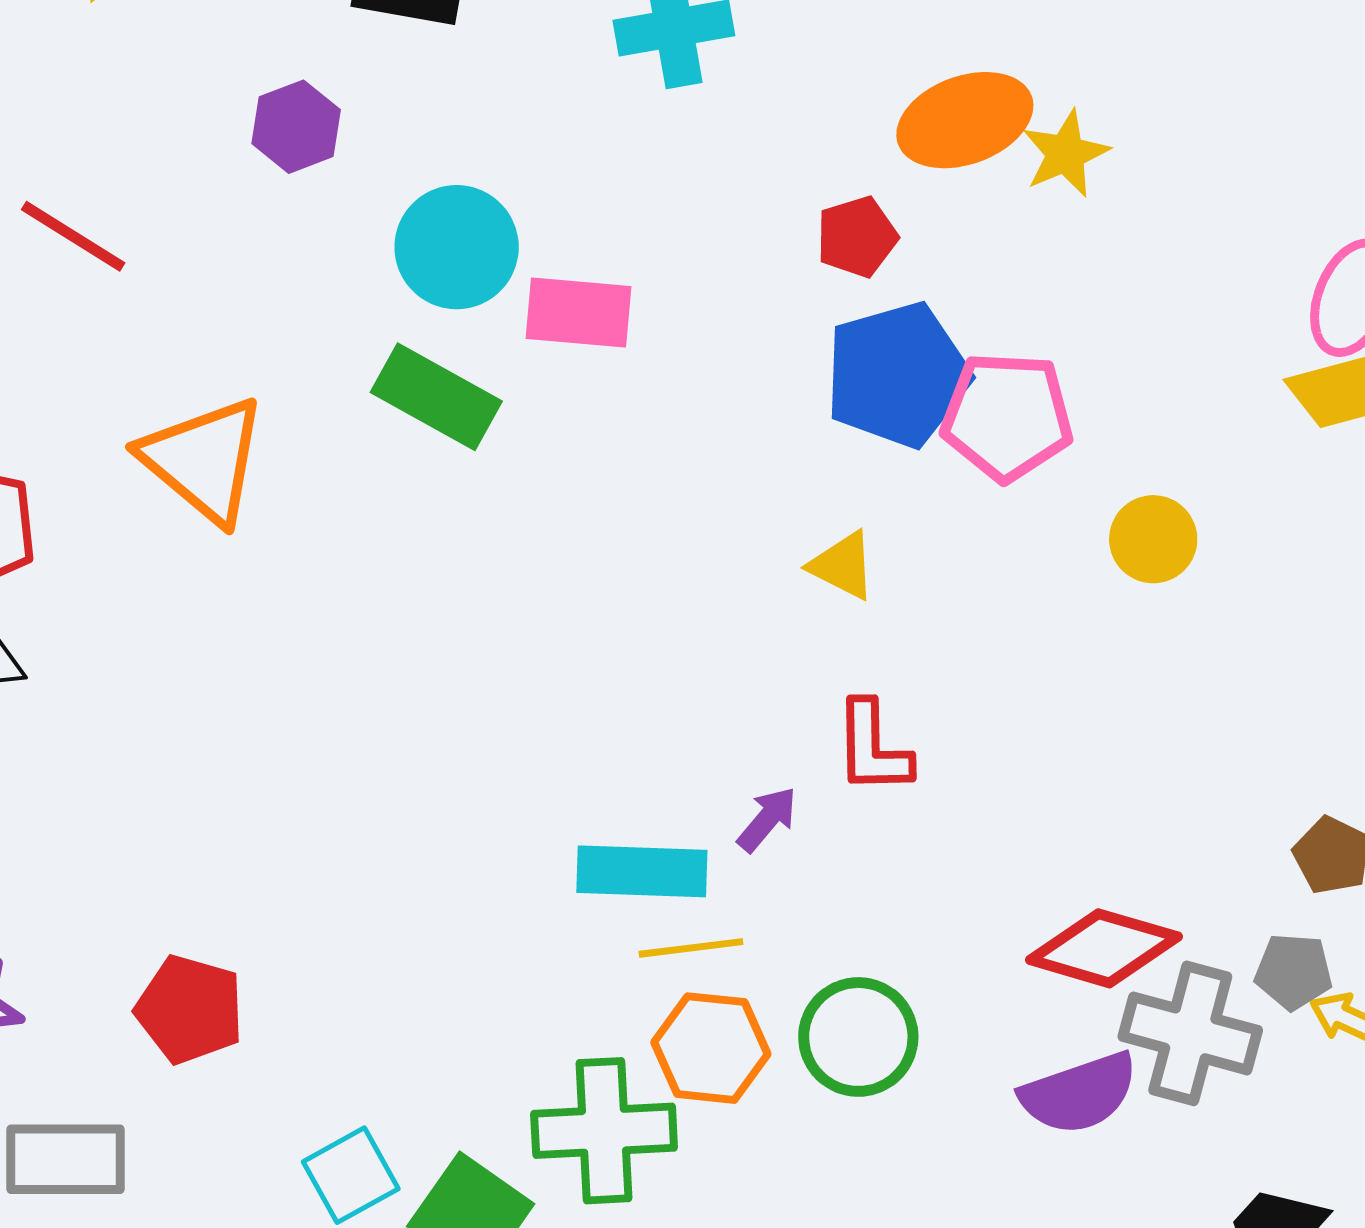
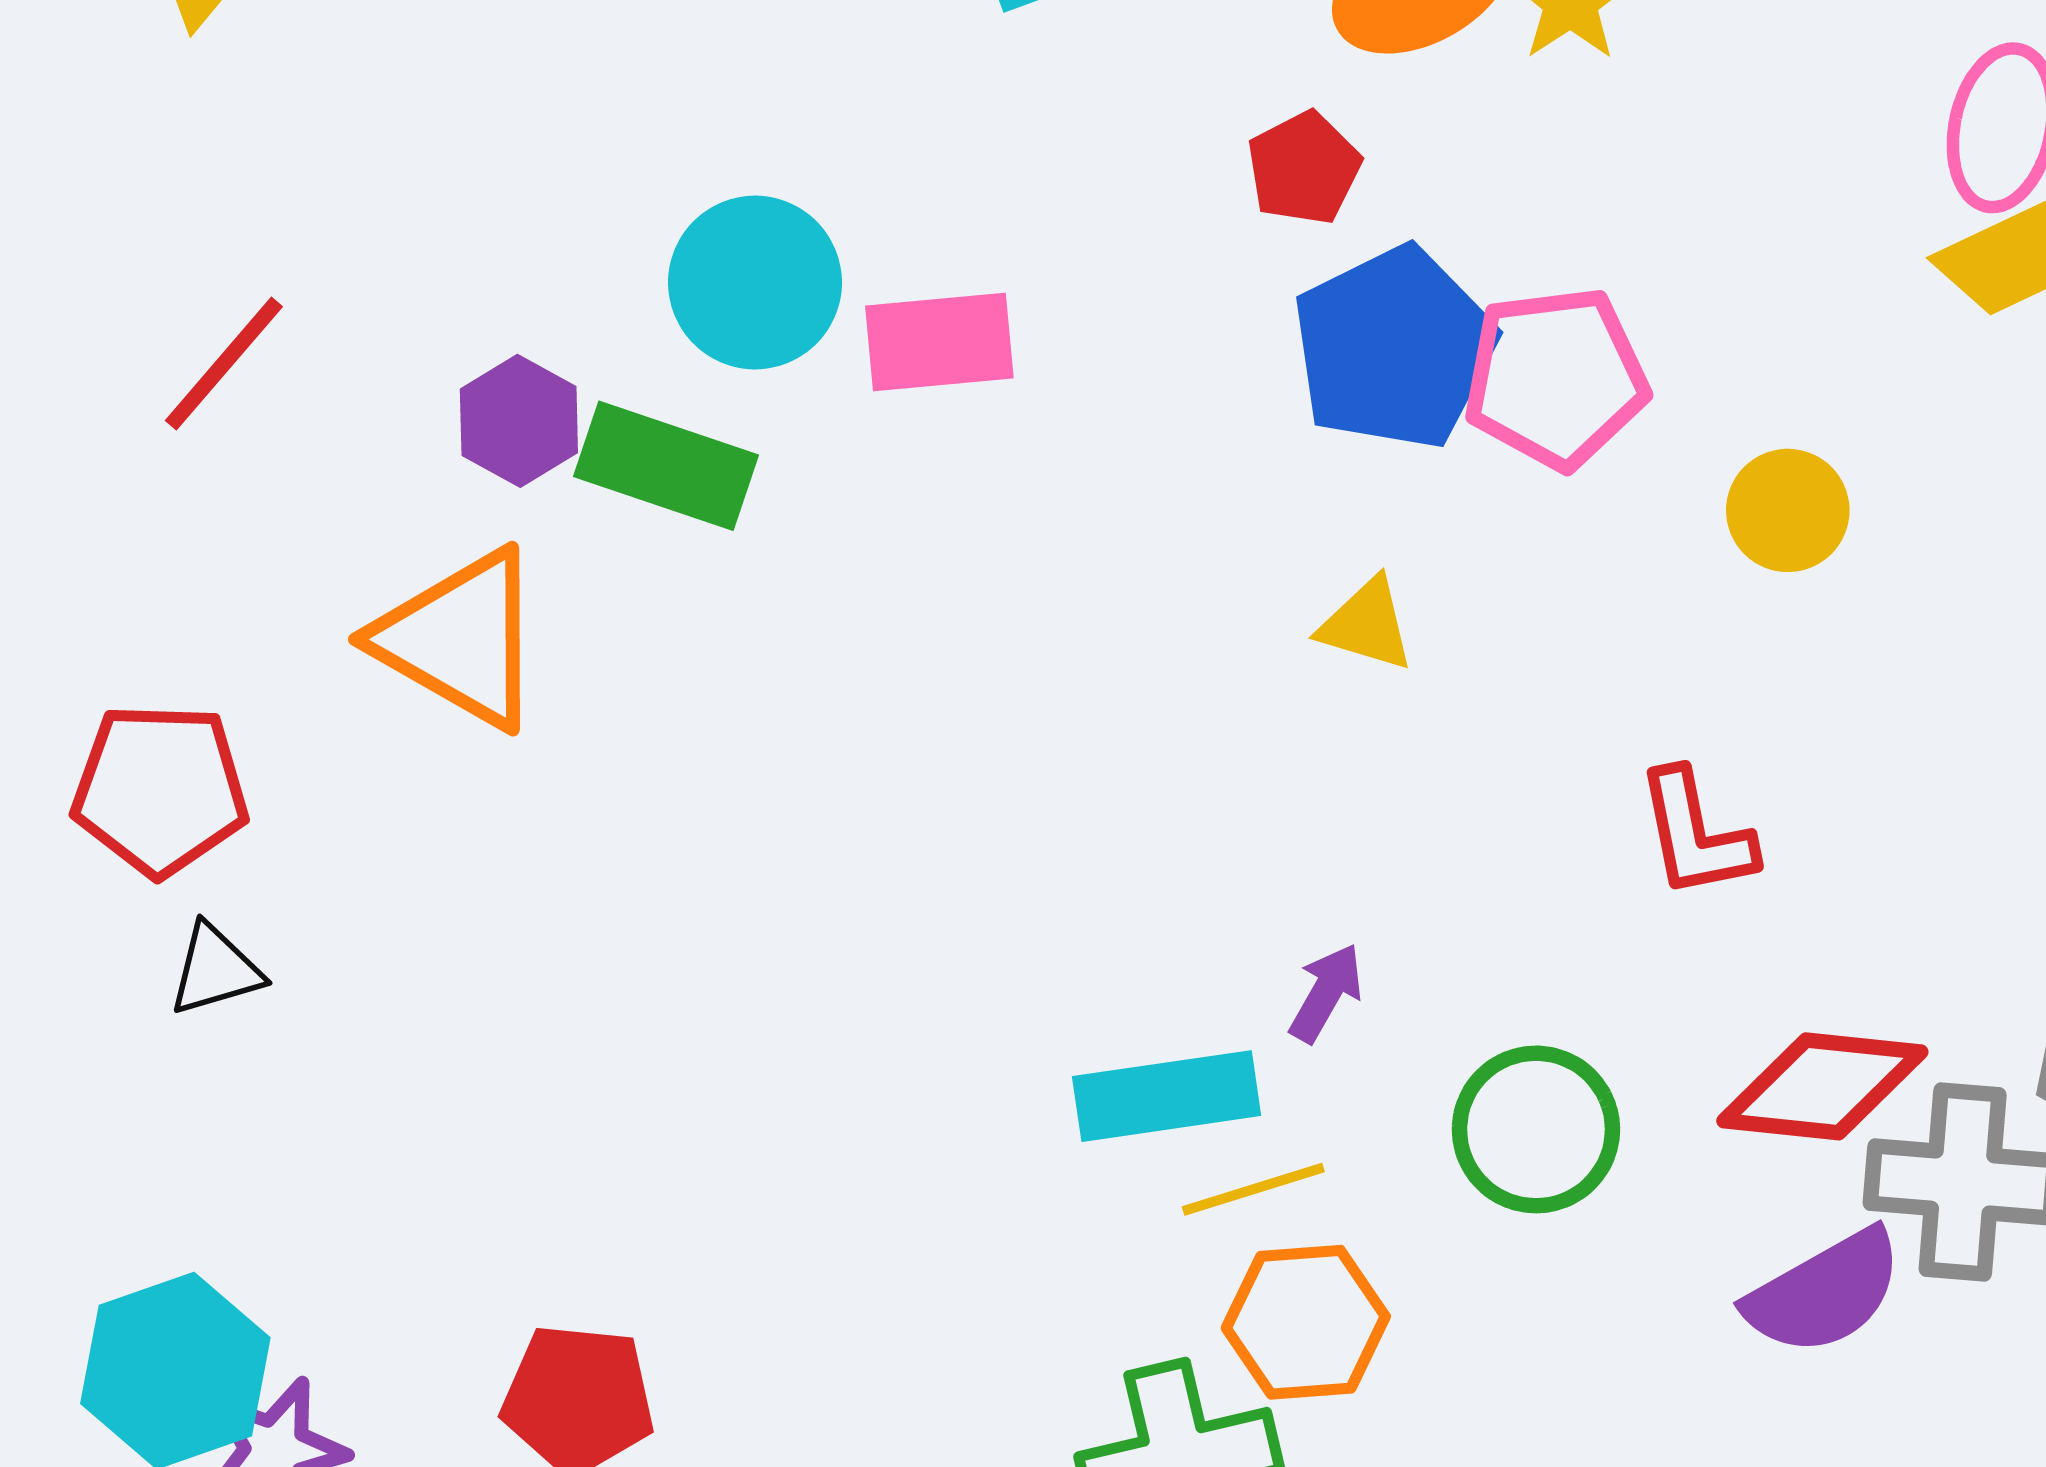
purple hexagon: (296, 127) -> (519, 421), moved
red line: (73, 236) -> (224, 364), turned -71
green rectangle: (436, 397) -> (666, 466), moved
red L-shape: (873, 748) -> (1696, 834), moved
green circle: (858, 1037) -> (1536, 1129), moved

